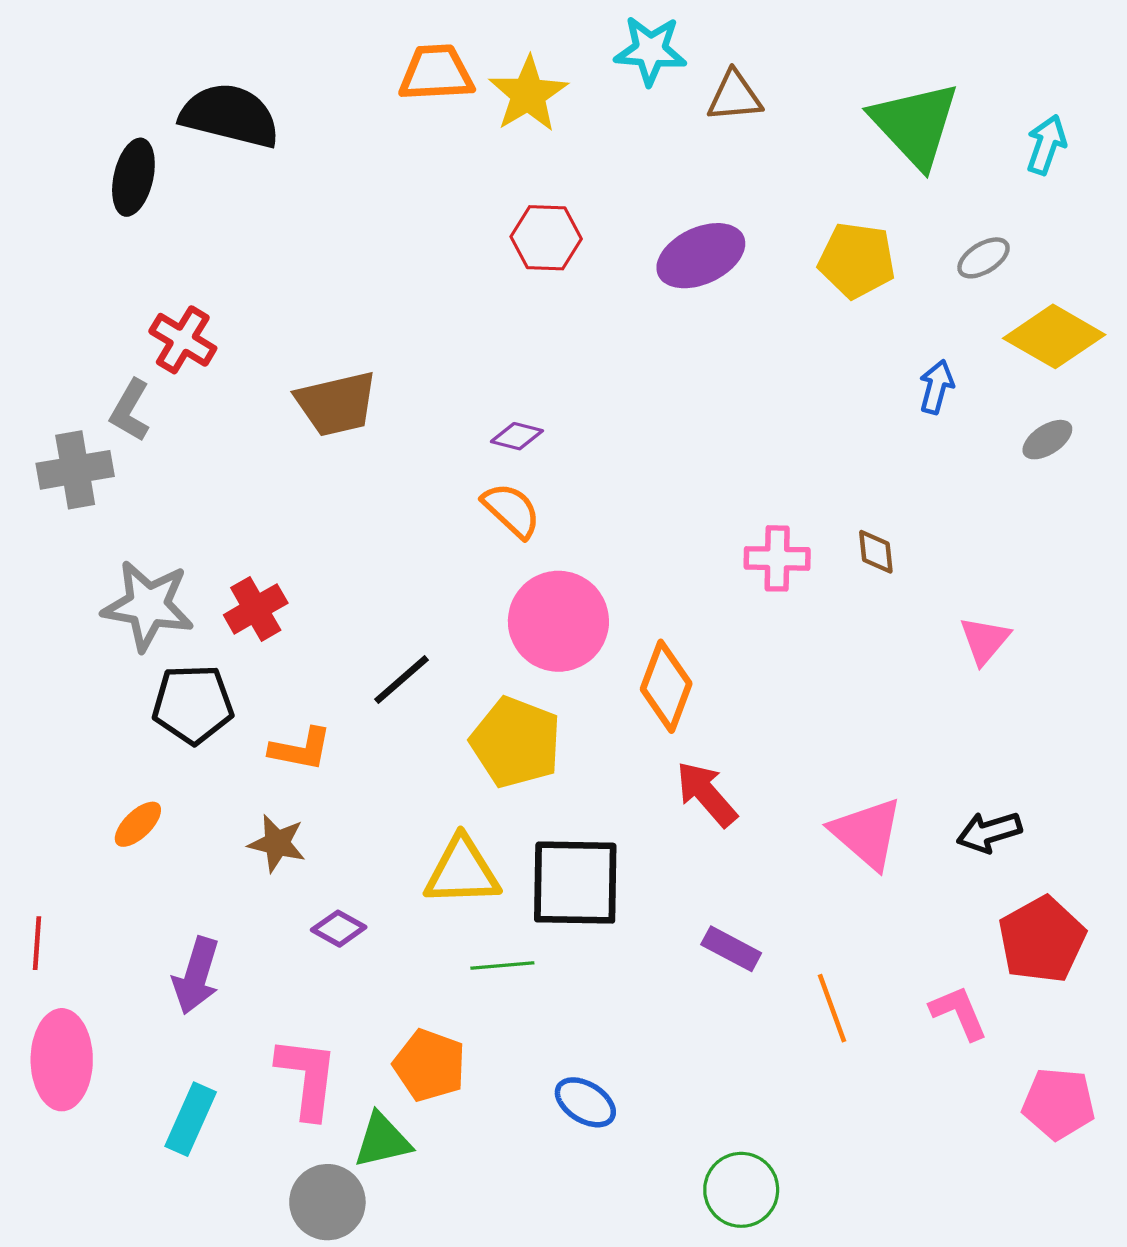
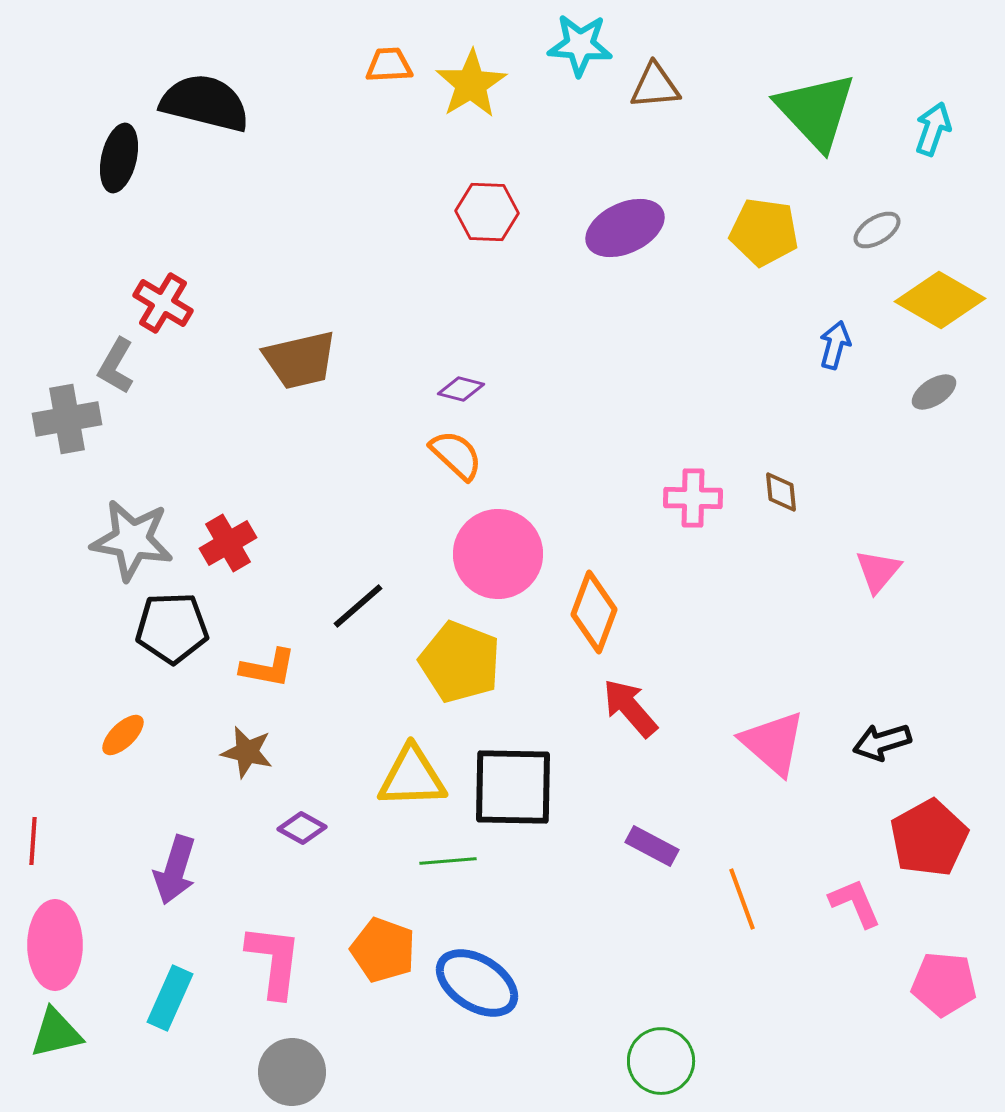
orange trapezoid: (436, 73) -> (389, 65), size x0.7
blue ellipse: (585, 1102) -> (477, 983), moved, size x1.5
green triangle: (382, 1140) -> (56, 1033), moved

